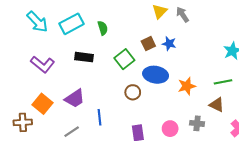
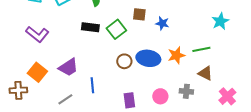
brown square: (148, 44) -> (139, 14), turned 32
blue star: (169, 44) -> (162, 23), moved
black rectangle: (84, 57) -> (90, 27), moved
blue ellipse: (156, 75) -> (148, 58), moved
green line: (223, 82) -> (201, 49), moved

